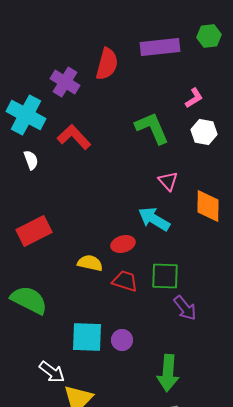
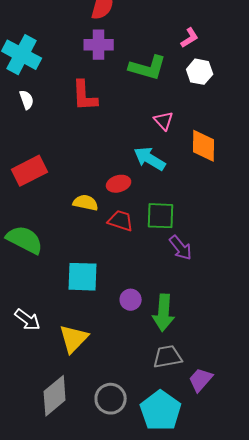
purple cross: (65, 82) -> (99, 45), moved, turned -32
green L-shape: (152, 128) -> (148, 68), turned 129
red L-shape: (74, 137) -> (85, 96), moved, turned -140
purple circle: (122, 340) -> (131, 300), moved
white arrow: (52, 372) -> (28, 320), moved

